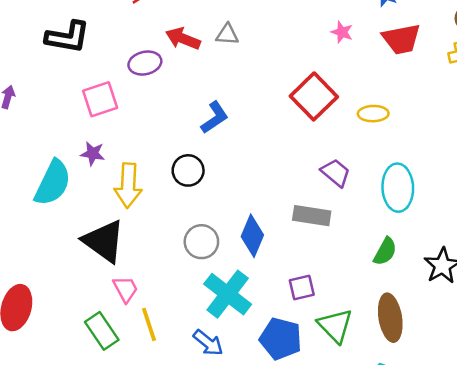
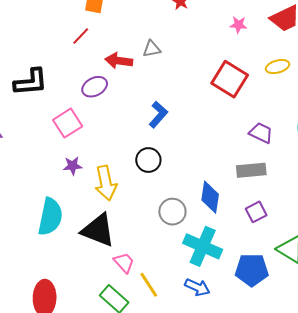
yellow ellipse: (373, 114) -> (278, 67), moved
cyan semicircle: (53, 183) -> (50, 217), moved
purple square: (302, 288) -> (256, 212), moved

